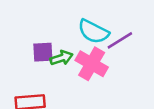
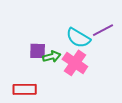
purple line: (120, 40) -> (103, 30), moved

